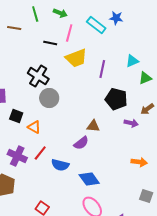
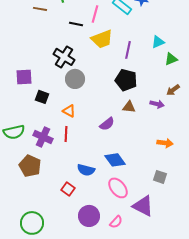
black pentagon: (116, 99) -> (126, 80), moved
brown triangle: (93, 126) -> (129, 107), moved
orange triangle: (34, 127) -> (69, 111), moved
red line: (40, 153) -> (66, 134), turned -35
blue semicircle: (60, 165) -> (86, 170), moved
gray square: (146, 196) -> (160, 177), moved

